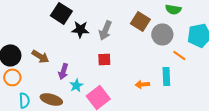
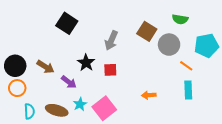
black star: (80, 29) -> (86, 63), moved, turned 30
purple arrow: (63, 71) -> (69, 82), turned -70
cyan rectangle: (166, 76) -> (188, 90), moved
cyan star: (76, 85) -> (80, 104), moved

